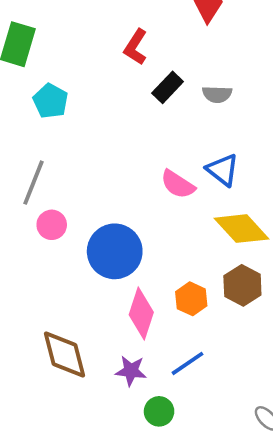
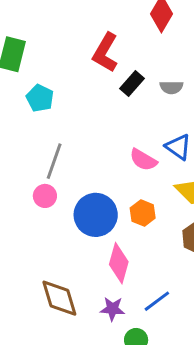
red L-shape: (136, 47) -> (105, 53), size x1.4
gray line: (34, 183) -> (54, 161), moved
orange hexagon: (191, 299) -> (143, 213), moved

